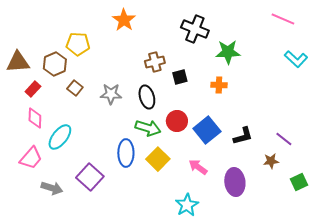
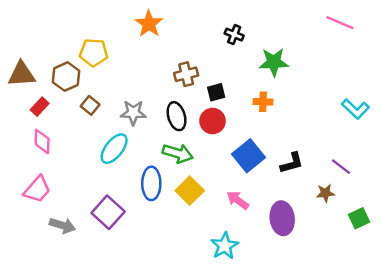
black cross: (195, 29) -> (234, 35), size x0.6
cyan L-shape: (296, 59) -> (355, 109), moved
red circle: (177, 121) -> (213, 121), moved
cyan ellipse: (60, 137) -> (114, 149), moved

